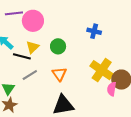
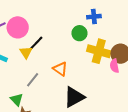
blue cross: (94, 31) -> (94, 17), moved
green circle: (58, 46) -> (79, 33), moved
black line: (22, 56) -> (36, 44), moved, turned -42

